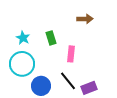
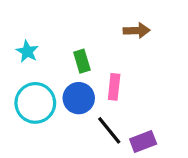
cyan star: (23, 38) -> (27, 51), moved
blue circle: (41, 86) -> (79, 98), moved

